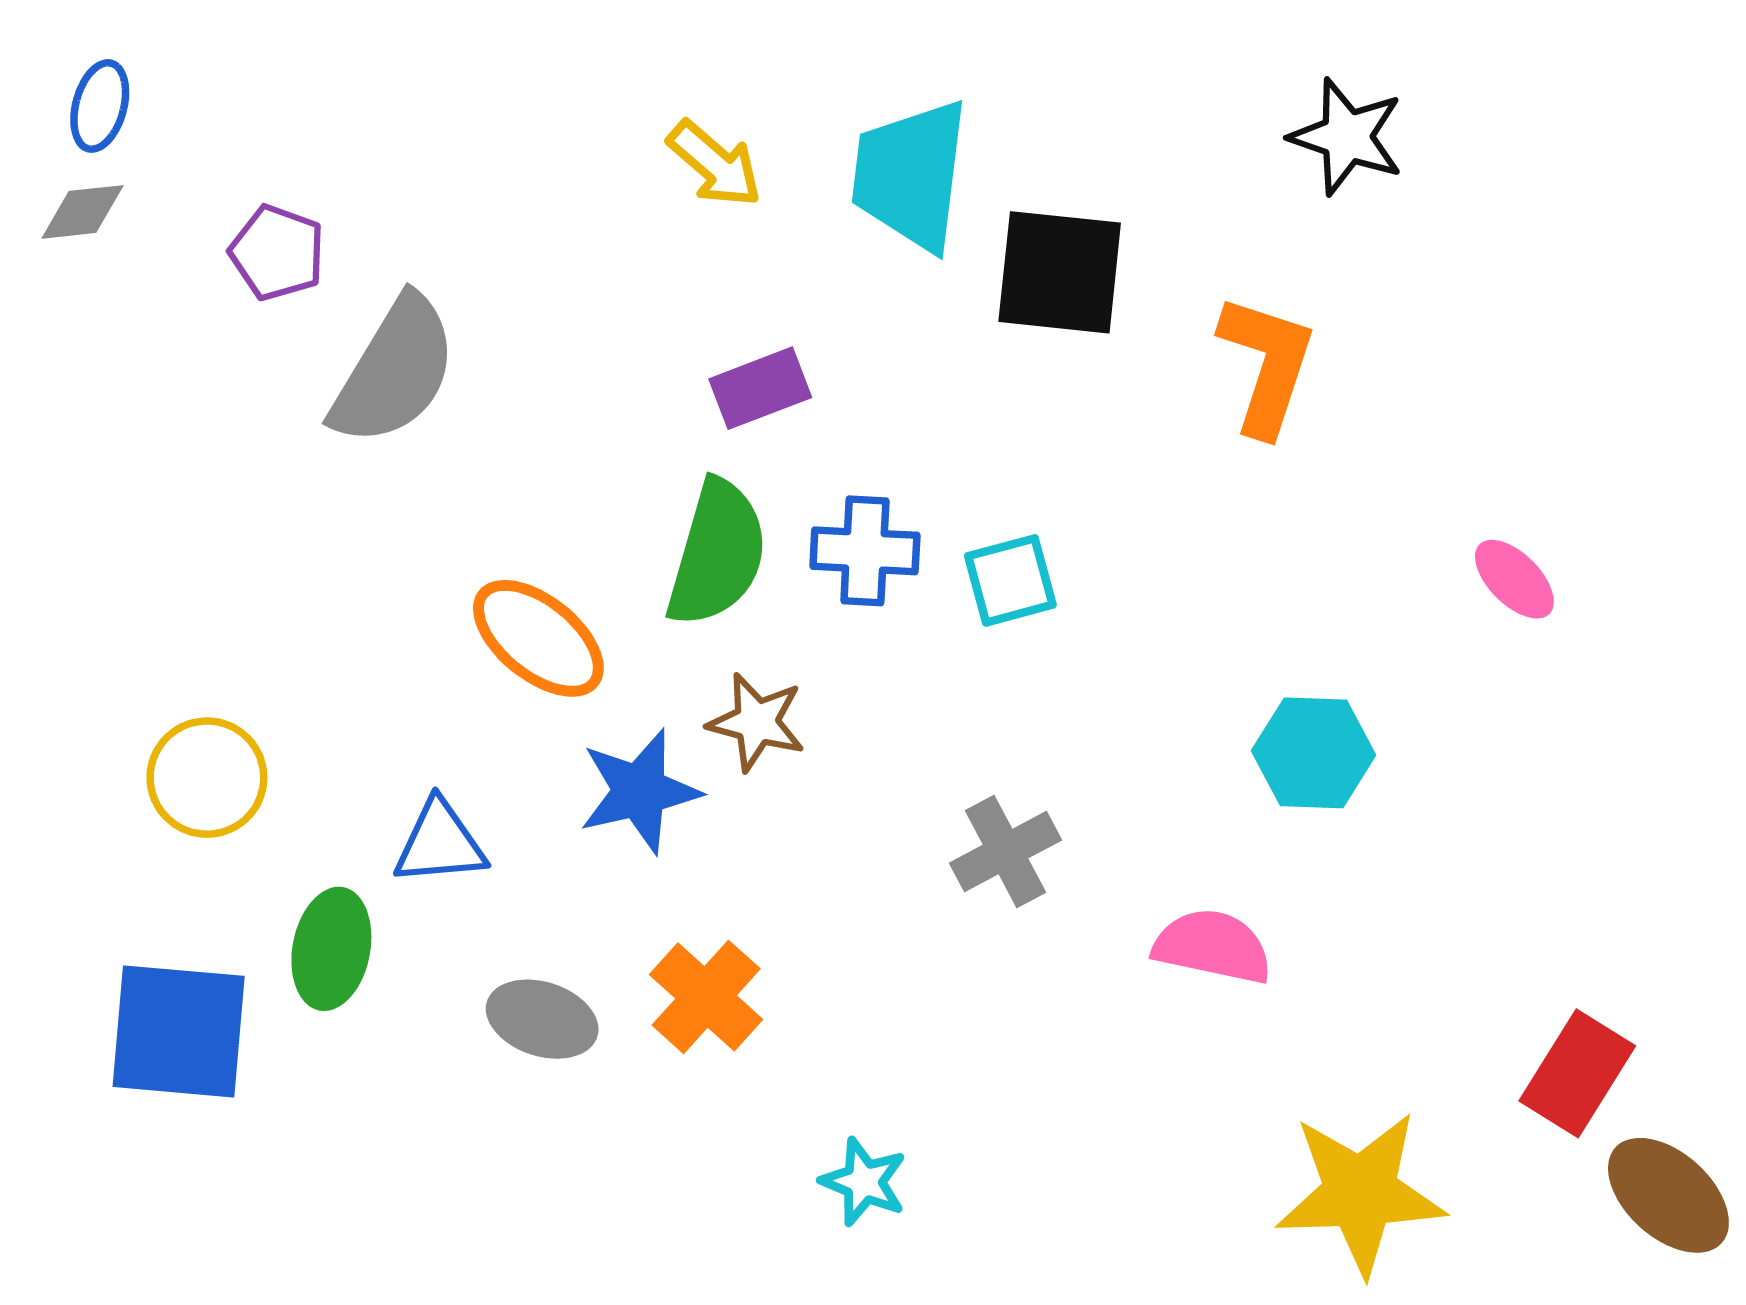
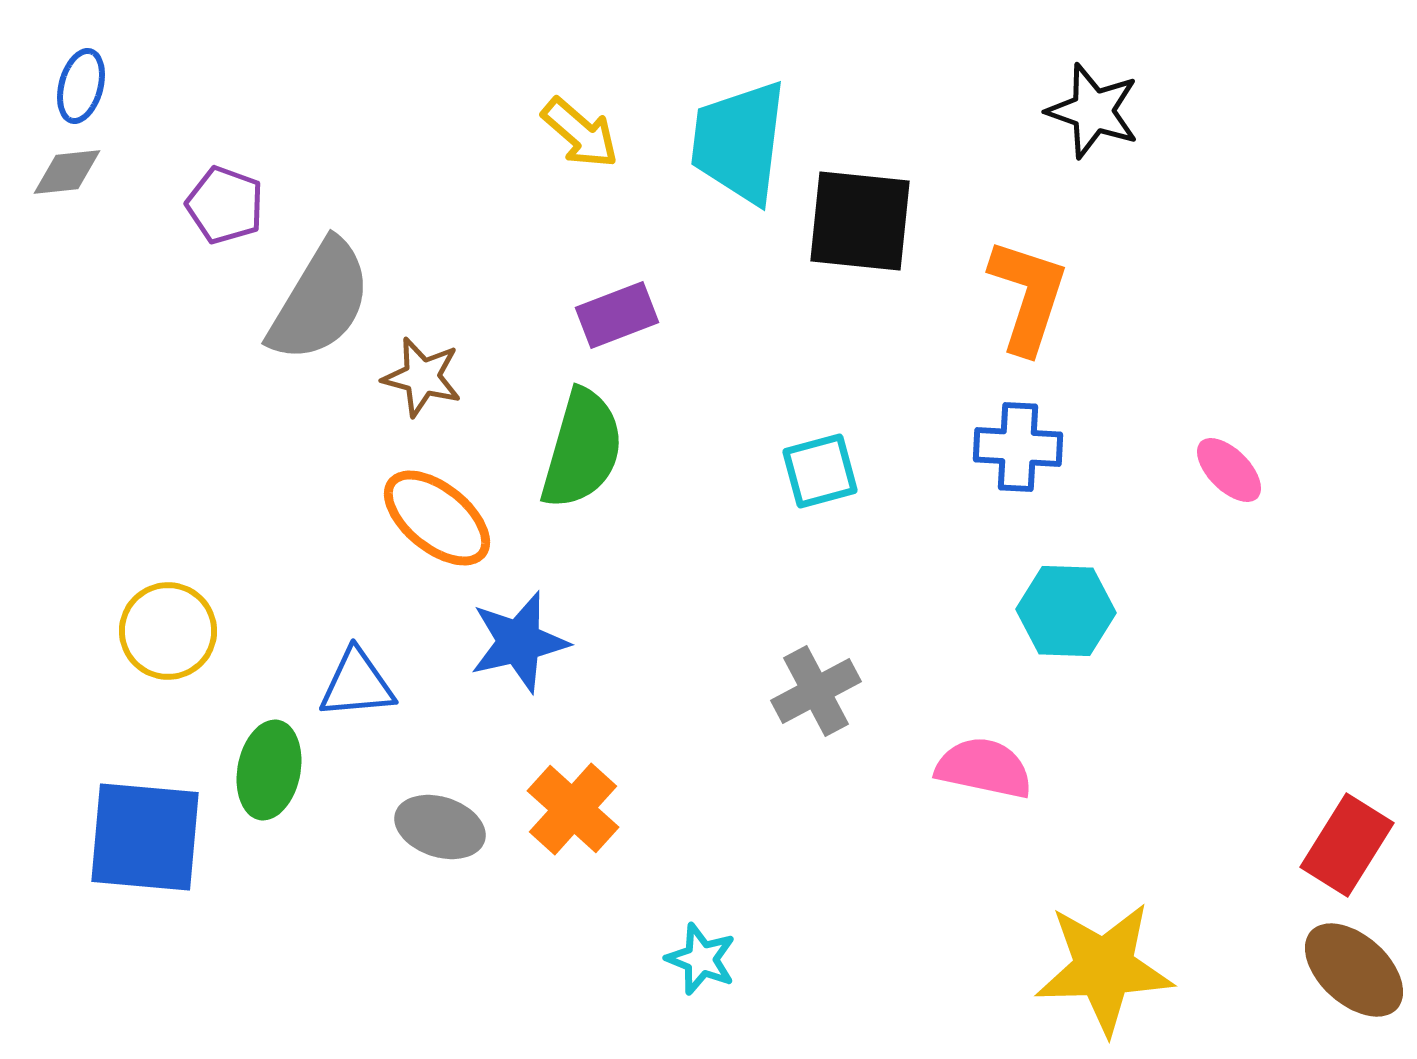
blue cross: (865, 551) -> (1018, 447), moved
brown star: (757, 722) -> (422, 377), moved
red rectangle: (1577, 1073) -> (1347, 845), moved

